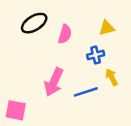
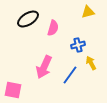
yellow triangle: (107, 28) -> (88, 12), moved
blue line: (86, 92) -> (70, 75), turned -36

